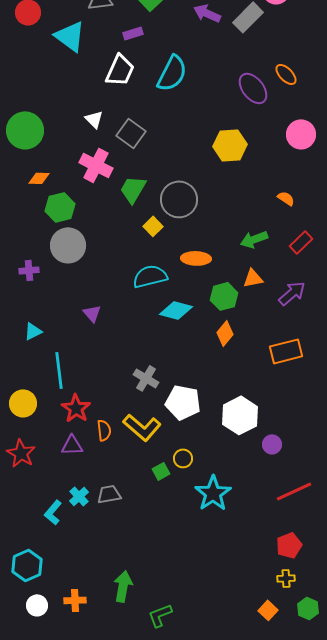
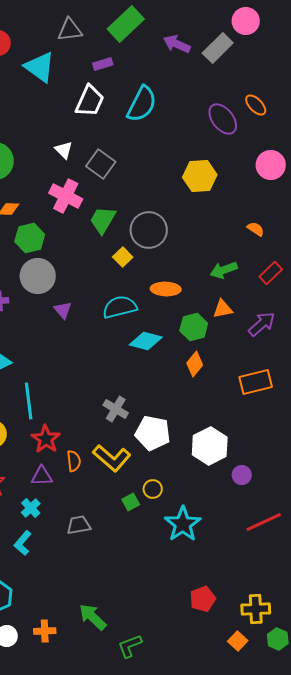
purple triangle: (92, 313) -> (63, 310), moved
cyan cross: (79, 496) -> (31, 508), moved
red pentagon: (289, 545) -> (203, 599), moved
yellow cross: (286, 578) -> (256, 609), size x1.6
green arrow: (123, 586) -> (93, 617), turned -56

